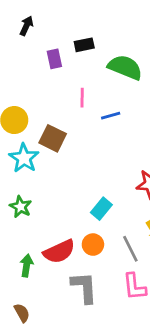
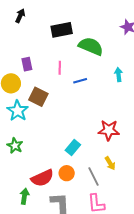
black rectangle: (84, 45) -> (62, 30), size x1.5
purple rectangle: (54, 59) -> (27, 64), moved
green arrow: (27, 266) -> (24, 196), moved

